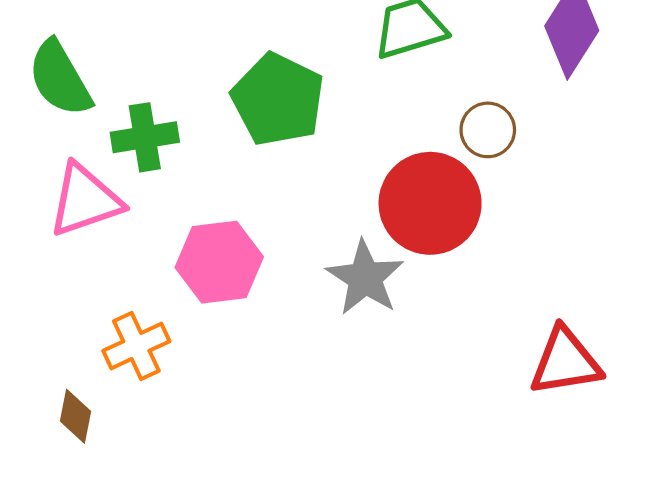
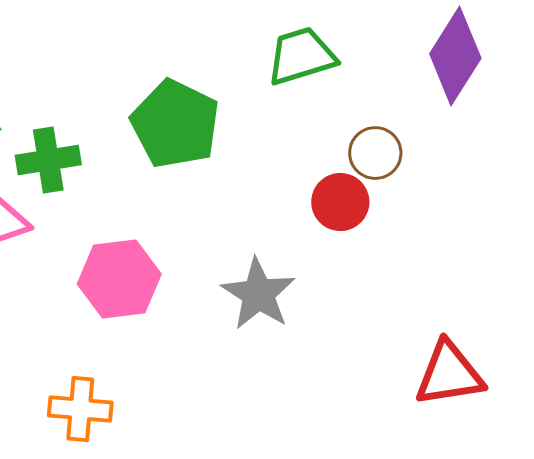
red circle: (430, 203) -> (340, 202), moved, size x0.6
orange cross: (136, 346) -> (80, 409), moved, turned 30

